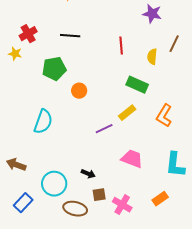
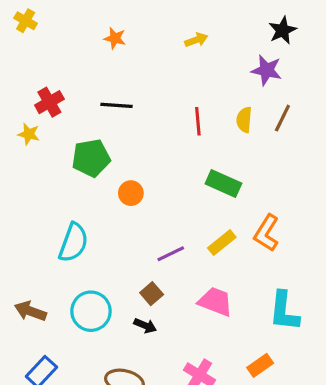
purple star: (152, 14) -> (267, 70), moved
yellow semicircle: (152, 57) -> (244, 120), moved
yellow rectangle: (127, 113) -> (222, 243), moved
cyan circle: (54, 184) -> (91, 311), moved
brown square: (99, 195) -> (152, 294), moved, turned -32

